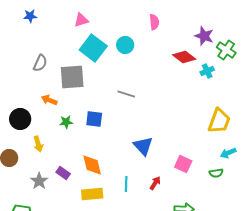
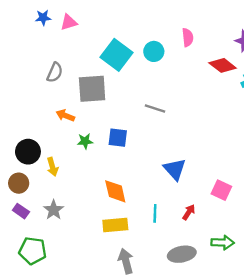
pink triangle: (81, 20) -> (69, 22), moved
pink semicircle: (154, 22) -> (188, 37), moved
black circle: (20, 119) -> (28, 152), moved
purple rectangle: (63, 173) -> (21, 211), moved

